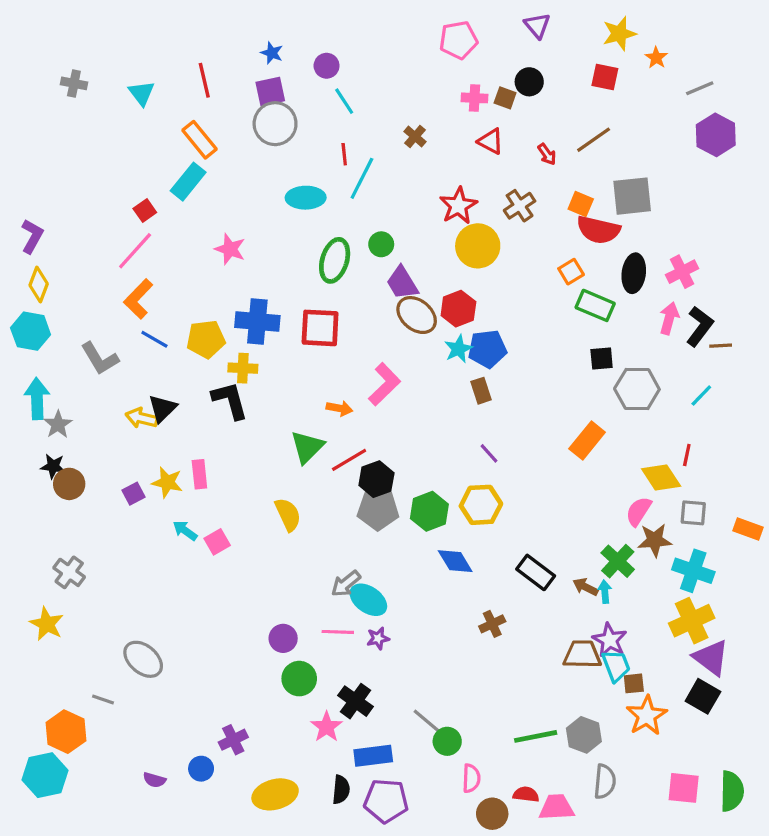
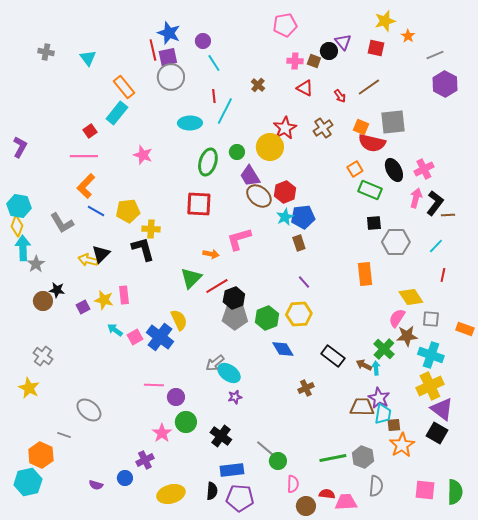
purple triangle: (537, 26) -> (343, 42), moved
blue star: (272, 53) -> (169, 33), size x1.6
red line: (204, 80) -> (153, 50), moved
yellow circle: (478, 246) -> (270, 147), moved
pink line: (135, 251) -> (84, 156), turned 48
black ellipse: (634, 273) -> (394, 170), turned -35
yellow diamond: (39, 284) -> (17, 226), moved
blue cross: (257, 321) -> (160, 337), moved, turned 32
pink L-shape: (384, 384) -> (239, 239), turned -152
orange rectangle: (587, 441) -> (365, 274), turned -45
red line: (687, 455) -> (443, 275), moved
black star: (53, 466) -> (57, 290), moved
pink line: (338, 632) -> (154, 385), moved
cyan trapezoid: (616, 666) -> (383, 414), turned 30
pink star: (327, 727) -> (162, 433), moved

